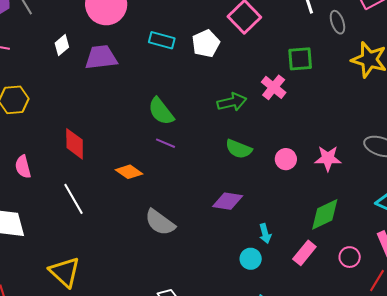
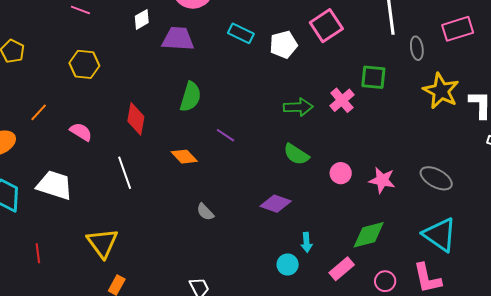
green semicircle: (161, 111) -> (190, 97), moved, turned -136
pink semicircle: (23, 167) -> (81, 132), turned 125
gray semicircle: (160, 222) -> (205, 212), size x0.6

